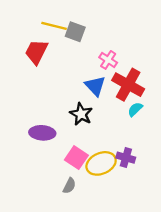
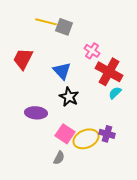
red trapezoid: (36, 52) -> (23, 59), moved
blue triangle: (95, 86) -> (62, 71), moved

